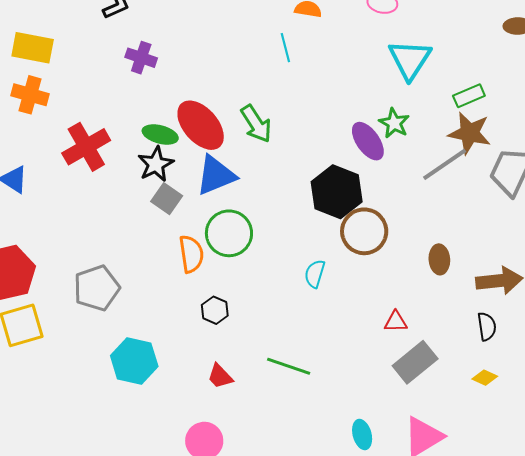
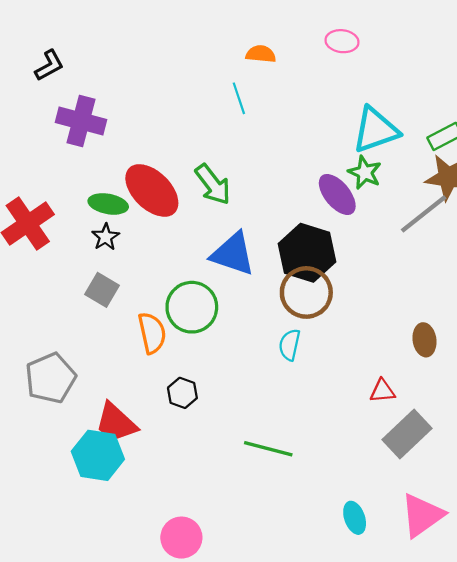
purple cross: (141, 58) -> (81, 121), size x1.4
cyan triangle: (410, 60) -> (376, 130), moved, turned 42
black star: (156, 164) -> (106, 237), size x0.7
blue triangle: (216, 175) -> (233, 254), moved, turned 45
gray square: (167, 199) -> (102, 290), moved
brown circle: (364, 231) -> (306, 292), moved
brown ellipse: (439, 259) -> (425, 340), moved
red trapezoid: (220, 376) -> (116, 423), moved, size x1.5

